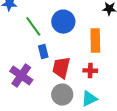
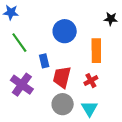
green line: (33, 26) -> (19, 43), moved
red cross: (90, 71) -> (91, 81), turned -32
cyan triangle: (89, 99) -> (89, 109), turned -36

